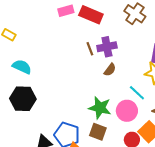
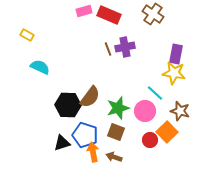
brown semicircle: (110, 70) -> (90, 97), moved, size x1.6
black hexagon: (23, 99) -> (68, 105), moved
green star: (100, 108) -> (118, 108), turned -30

